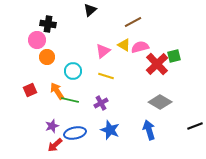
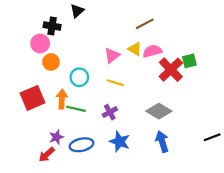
black triangle: (90, 10) -> (77, 11), moved
red square: (30, 90) -> (32, 98), size x1.6
orange arrow: (57, 91) -> (62, 99), turned 36
gray diamond: (160, 102) -> (159, 111), moved
red arrow: (55, 145) -> (47, 155), moved

